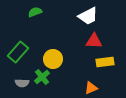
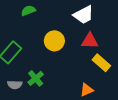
yellow circle: (53, 59) -> (54, 41), moved
yellow rectangle: (105, 62) -> (101, 63), turned 48

